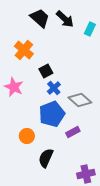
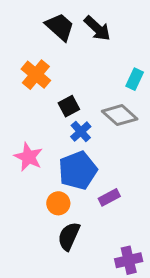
cyan rectangle: (90, 29) -> (135, 79), moved
pink star: (14, 87) -> (28, 157), moved
gray diamond: (80, 100) -> (120, 115), moved
orange circle: (27, 136) -> (58, 203), moved

